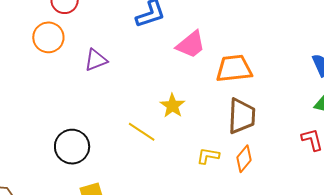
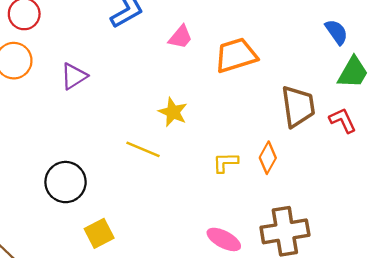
pink trapezoid: (191, 45) -> (181, 37), size x0.7
brown trapezoid: (242, 116) -> (298, 106), moved

